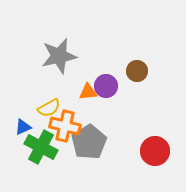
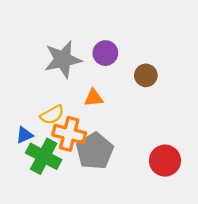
purple circle: (106, 86) -> (105, 53), moved

